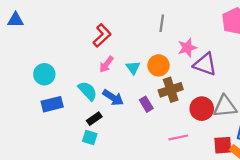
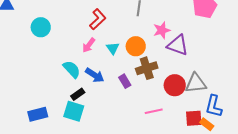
red L-shape: (102, 35) -> (98, 19), moved
cyan circle: (44, 74) -> (41, 27), moved
blue rectangle: (52, 104) -> (38, 114), moved
cyan square: (90, 137) -> (74, 111), size x1.5

